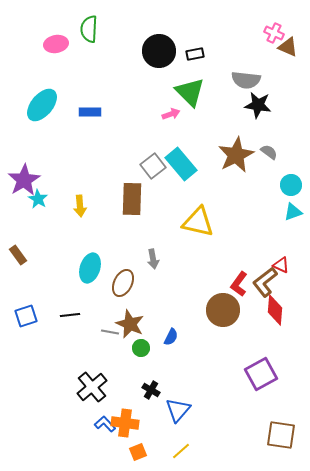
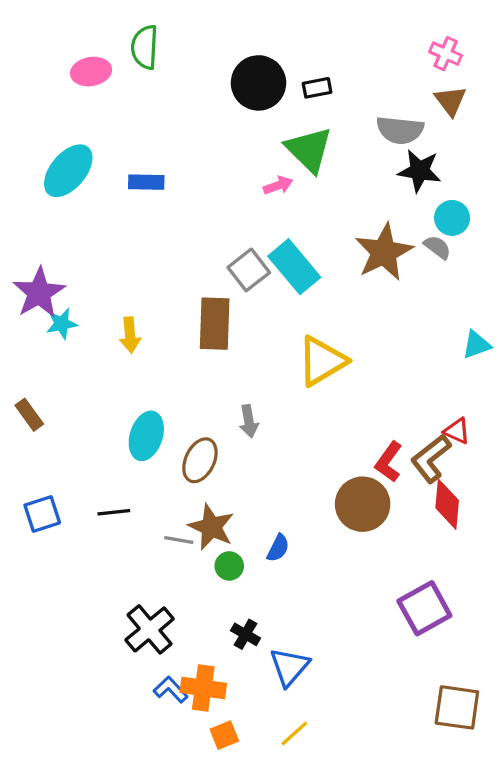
brown triangle: (288, 47) -> (450, 101), moved, turned 30
cyan circle: (291, 185) -> (452, 218), moved
cyan star: (38, 199) -> (62, 324), turned 30
yellow triangle: (198, 222) -> (322, 361), turned -44

